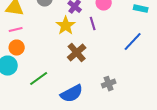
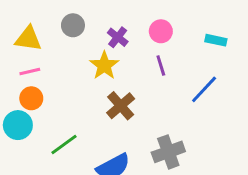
purple line: (93, 24) -> (161, 66), moved
gray cross: (109, 84) -> (168, 152), size x1.5

